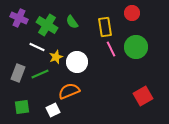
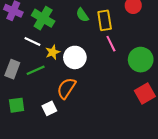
green semicircle: (72, 22) -> (82, 15), moved
green circle: (136, 47) -> (141, 60), moved
orange semicircle: (69, 91) -> (66, 88), turned -35

